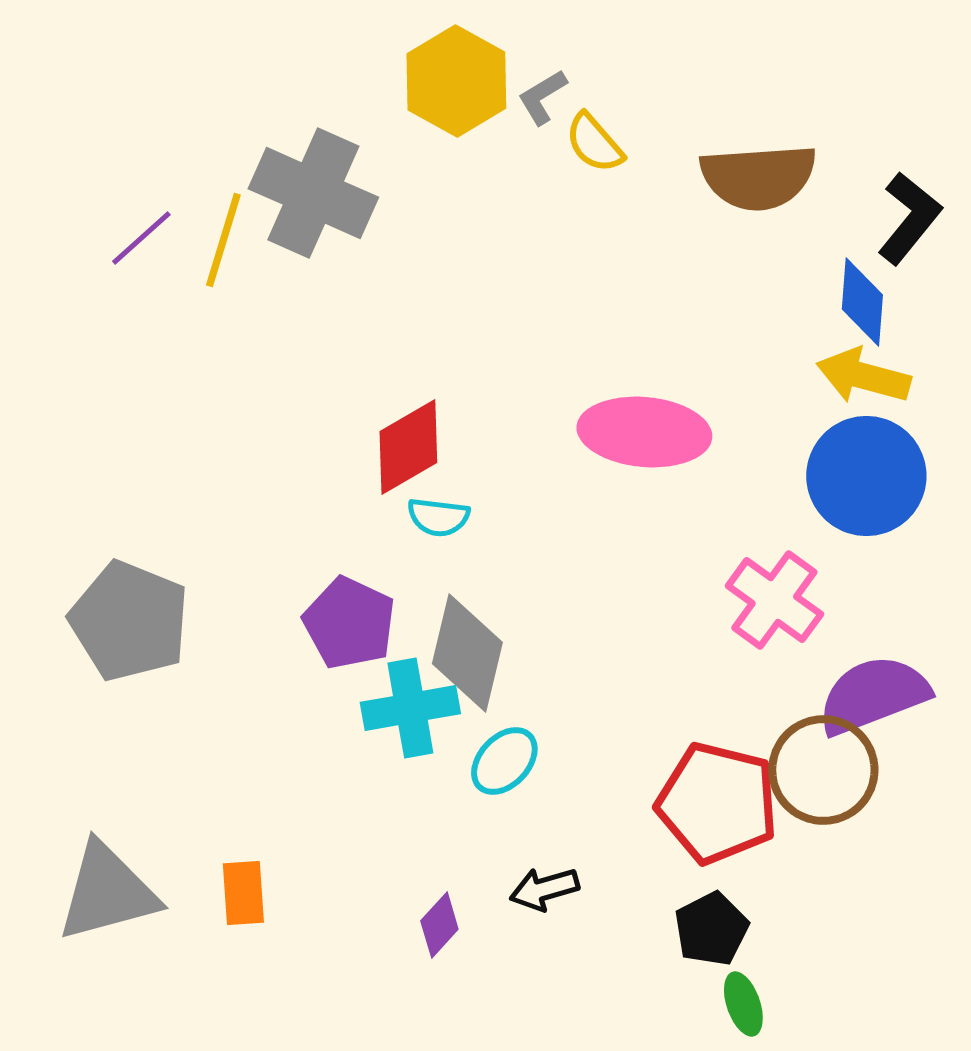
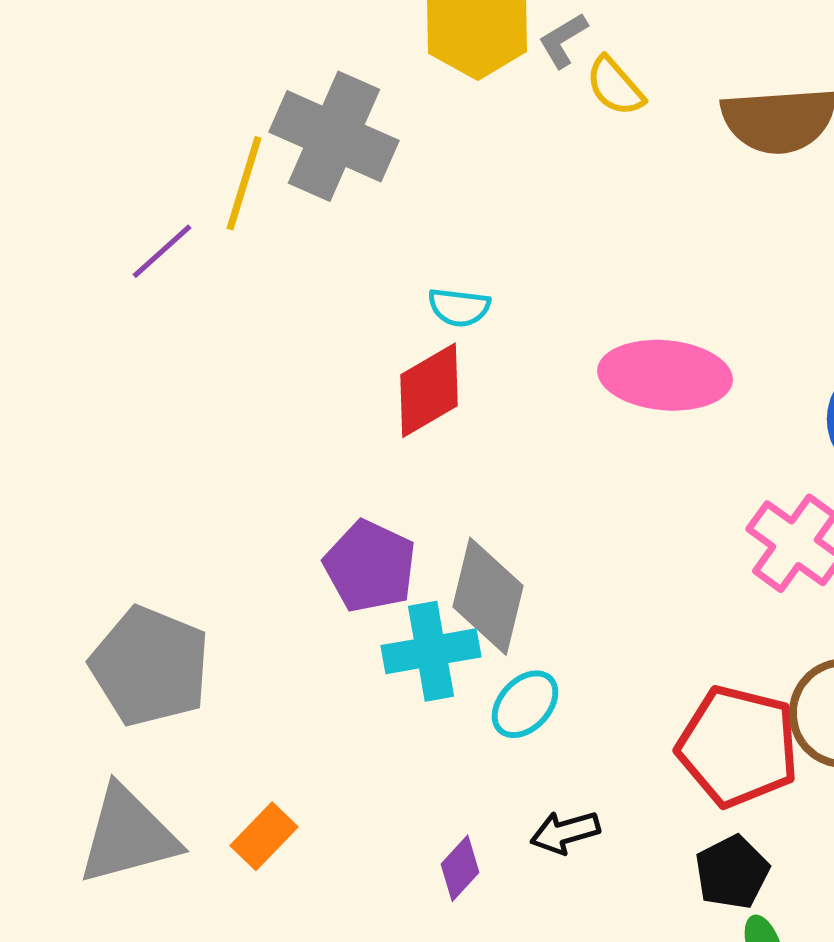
purple line: (141, 238) -> (162, 251), moved
cyan semicircle: (438, 517) -> (459, 307), moved
gray pentagon: (129, 621) -> (150, 666), moved
orange rectangle: (243, 893) -> (264, 836), turned 48

